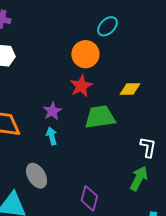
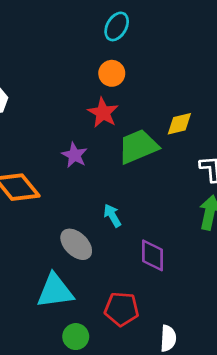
orange circle: (85, 54) -> (112, 73), moved, size x0.7
yellow diamond: (130, 89) -> (179, 124), moved
cyan arrow: (52, 136) -> (112, 216), moved

